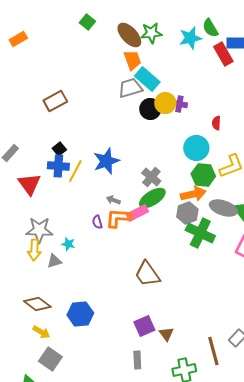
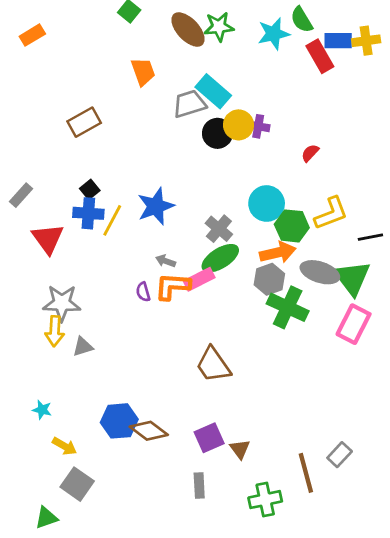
orange trapezoid: (132, 60) -> (143, 72), moved
red semicircle: (216, 123) -> (310, 153), turned 40
cyan circle: (196, 148) -> (267, 203), moved
cyan star: (68, 244) -> (42, 410), moved
brown diamond: (37, 304) -> (149, 431), moved

